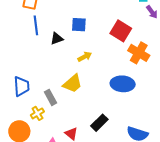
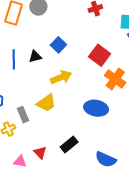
blue line: (36, 25) -> (14, 59), moved
blue square: (79, 25) -> (58, 45), turned 35
yellow arrow: (85, 57) -> (61, 77), size x1.5

